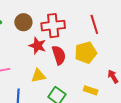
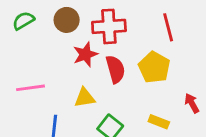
red star: (37, 46) -> (85, 54), turned 30
yellow pentagon: (86, 53) -> (154, 67), turned -30

